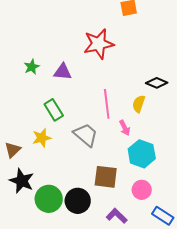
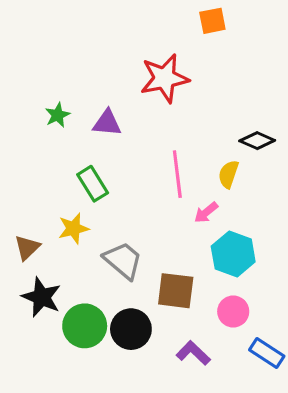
pink arrow: (125, 128) -> (206, 212), turned 77
gray trapezoid: (86, 135) -> (123, 260), moved

